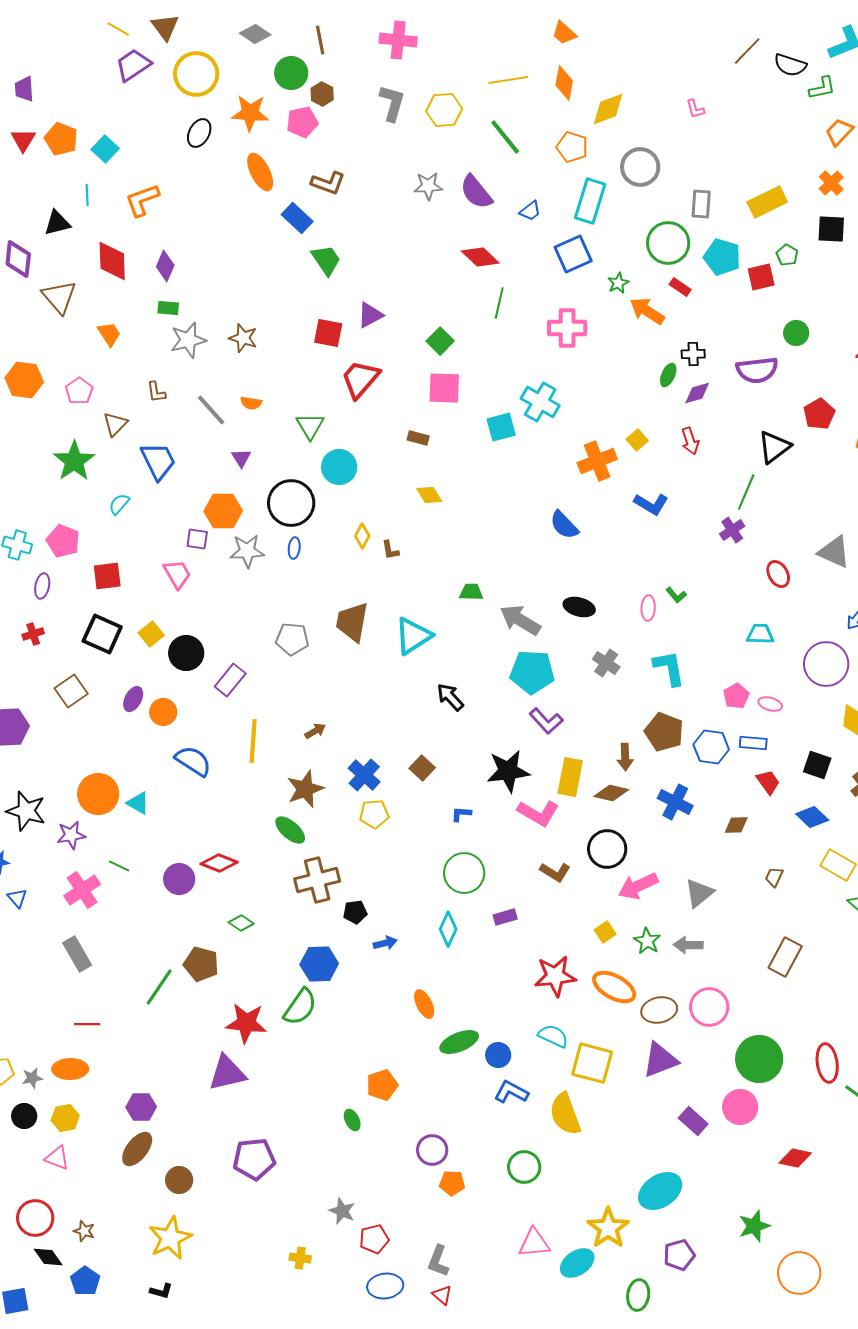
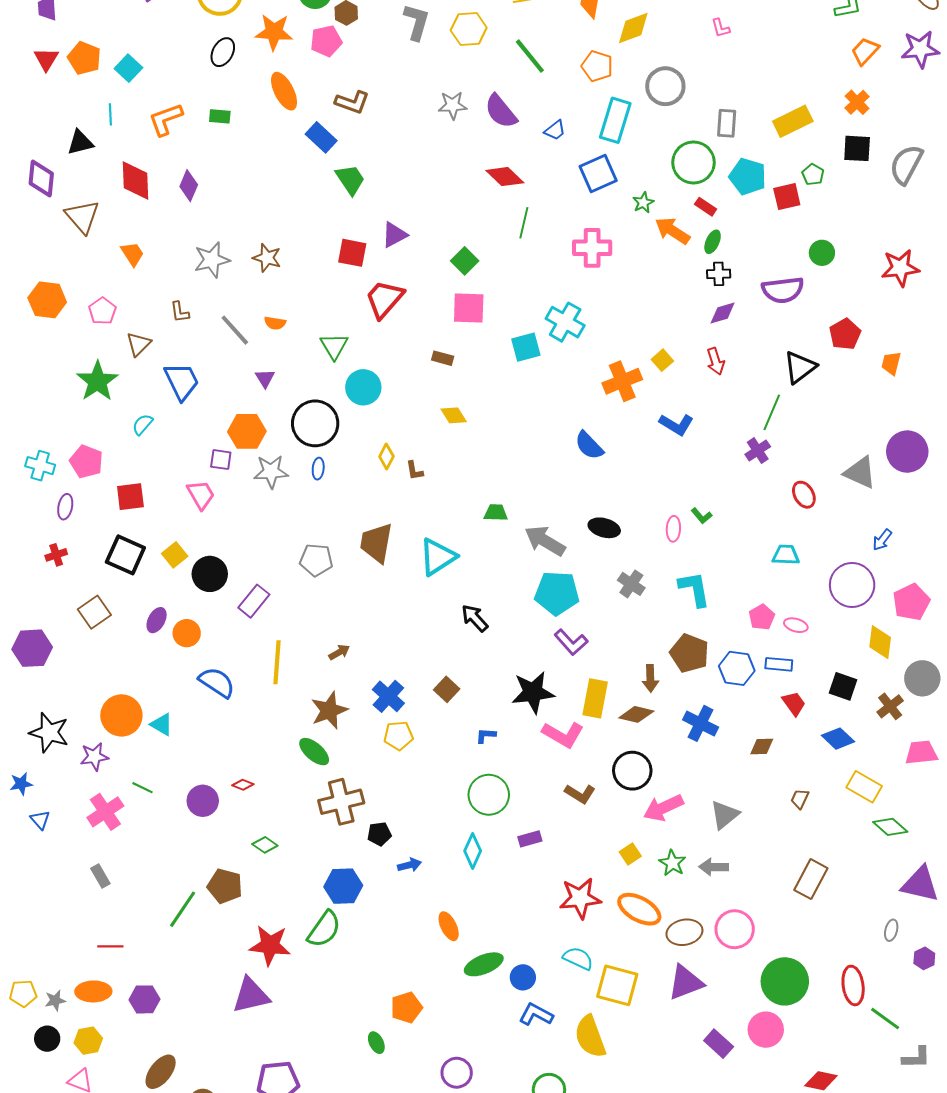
green rectangle: (168, 308) -> (220, 116), moved
green ellipse: (668, 375) -> (713, 242), moved
red diamond: (219, 863) -> (243, 785), size x0.6
gray rectangle: (77, 954) -> (100, 876), size x0.7
purple hexagon: (141, 1107) -> (145, 999), moved

